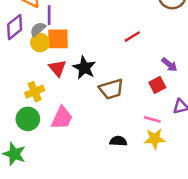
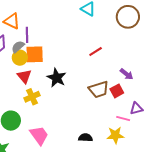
red triangle: (57, 68) -> (24, 76), moved
brown trapezoid: (111, 89) -> (99, 89), moved
yellow cross: (35, 92) -> (32, 97), moved
pink trapezoid: (62, 118) -> (39, 135), moved, turned -60
pink line: (152, 119) -> (123, 119), moved

